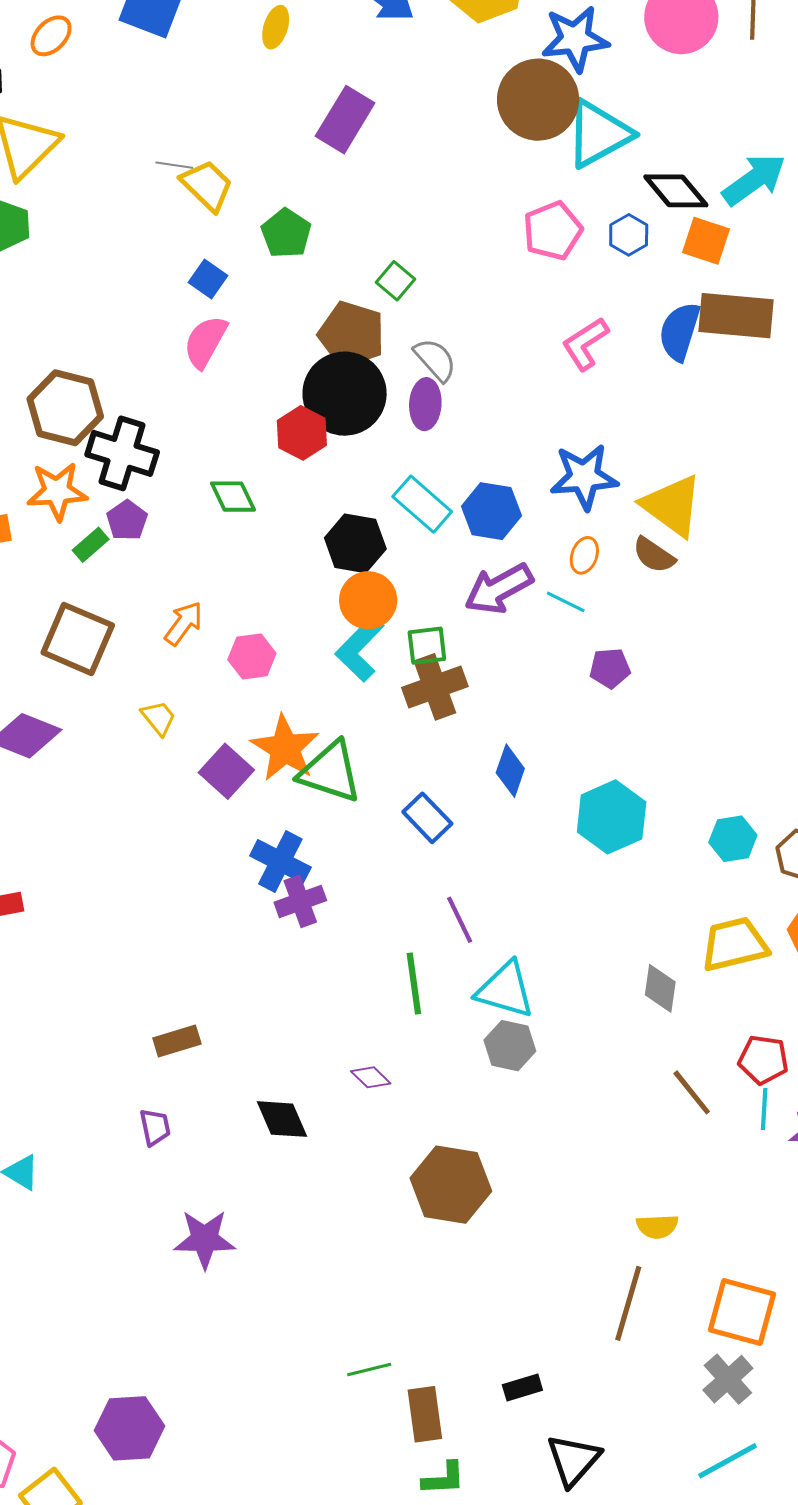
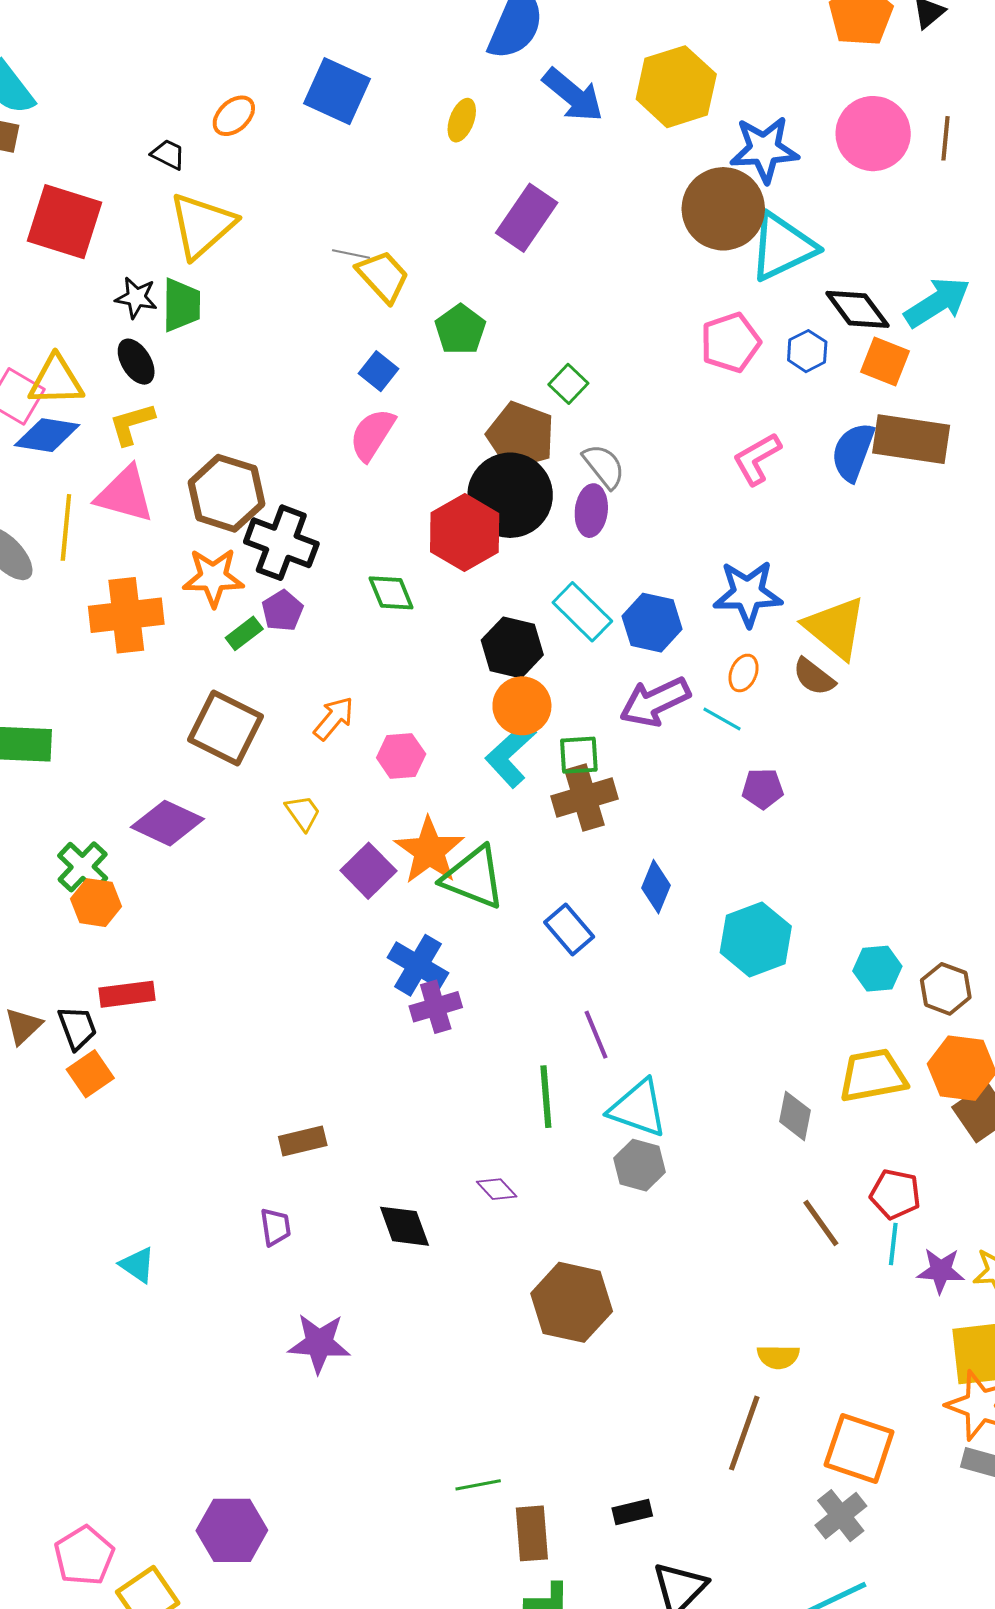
red hexagon: (302, 433) -> (465, 533), size x1.4

